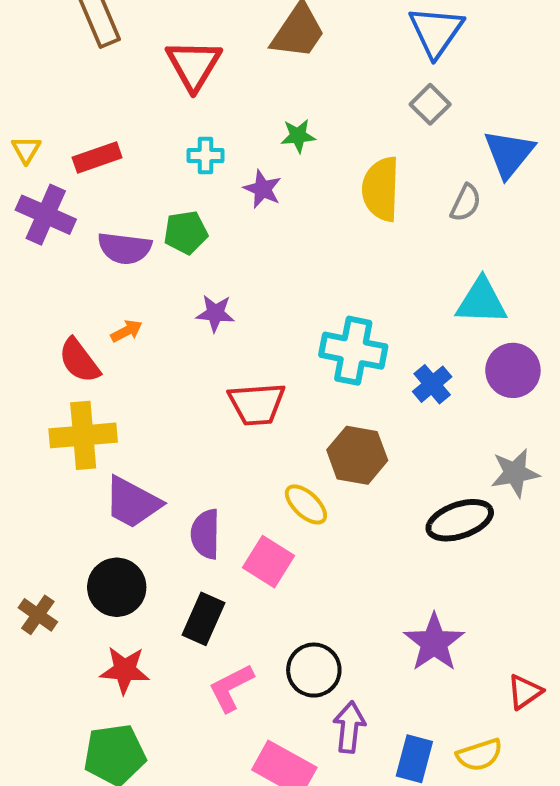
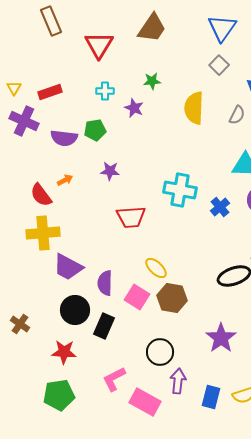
brown hexagon: (357, 455) -> (172, 298), moved
black circle: (117, 587) -> (75, 310), moved
pink L-shape: (231, 688) -> (114, 379), moved

